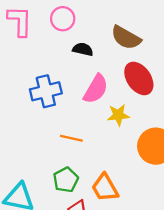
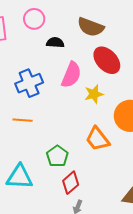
orange line: (71, 138) -> (23, 120), moved
orange trapezoid: (105, 188) -> (97, 139), moved

